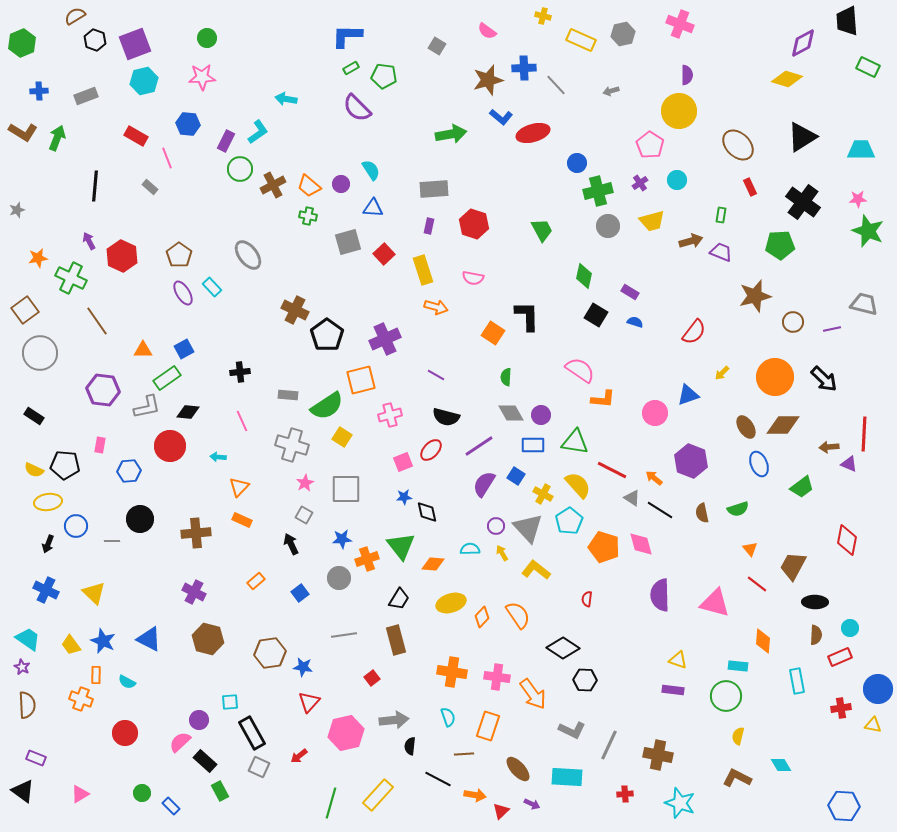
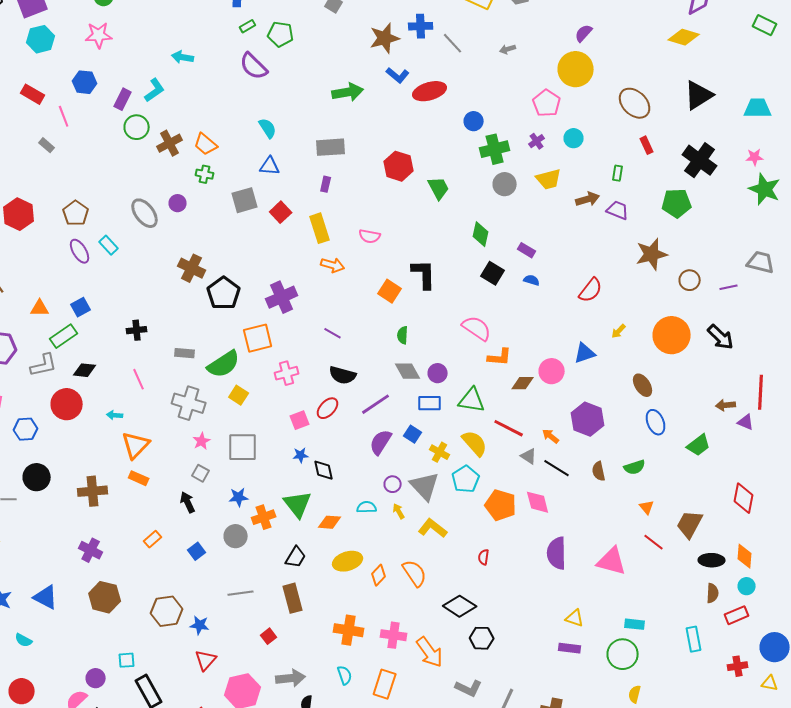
purple semicircle: (687, 75) -> (584, 33), turned -138
purple circle: (341, 184) -> (178, 203), moved
red hexagon: (474, 224) -> (399, 166), moved
brown diamond: (783, 425) -> (523, 383), moved, size x0.7
orange triangle: (239, 487) -> (136, 445), size x1.4
orange diamond: (763, 641) -> (745, 556), moved

